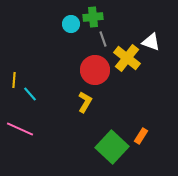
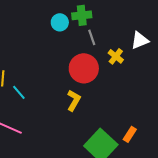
white triangle: (151, 42) -> (140, 40), turned -42
yellow cross: (127, 58) -> (116, 56), size x0.6

